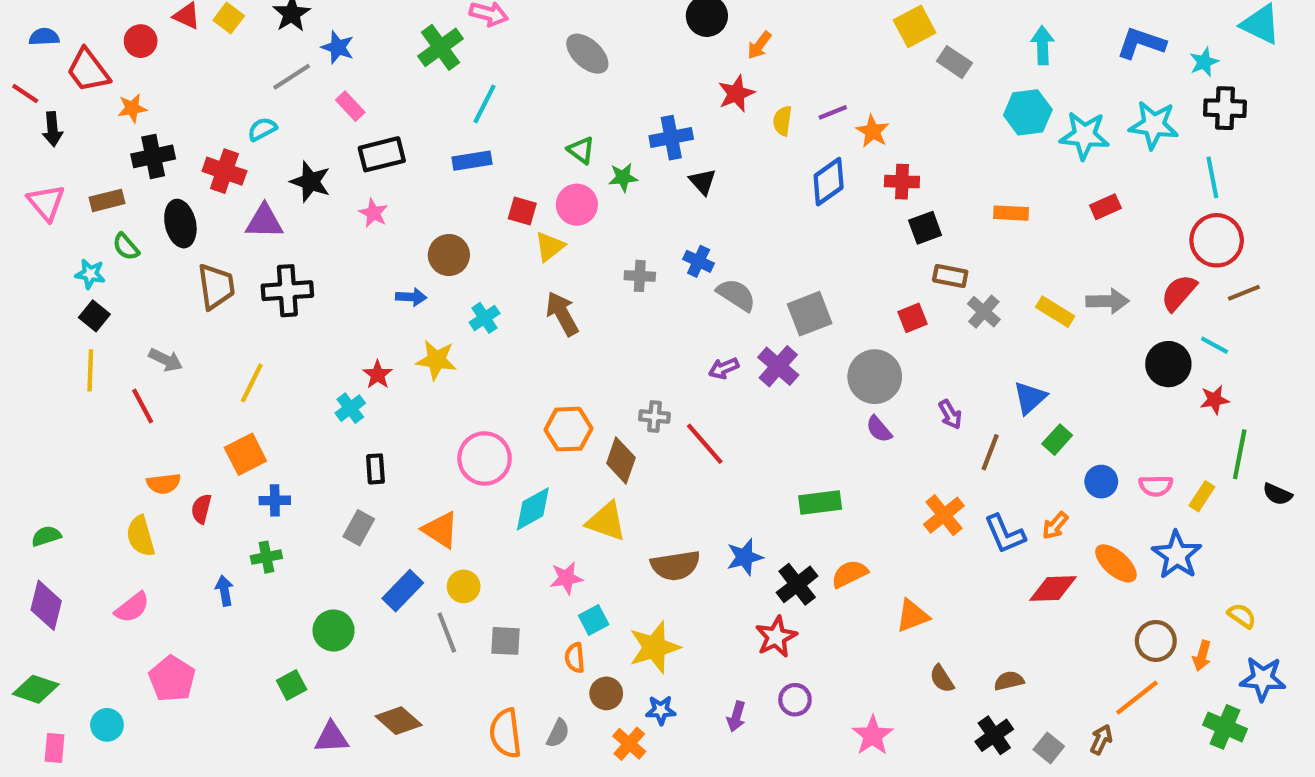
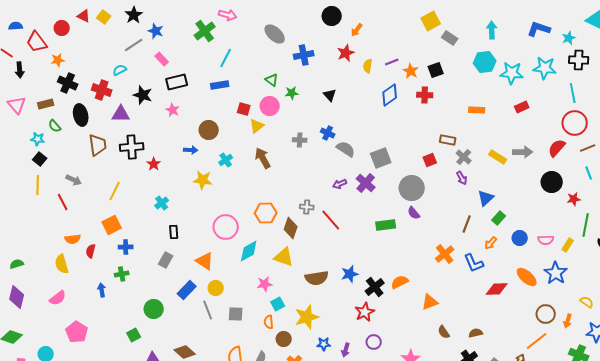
blue cross: (671, 138) -> (304, 55), moved
black cross: (153, 156) -> (68, 83), turned 36
black square: (925, 228) -> (436, 70), moved
cyan line: (1215, 345) -> (589, 173), moved, turned 40
red star: (378, 375) -> (154, 164), moved
purple arrow: (950, 414) -> (462, 178), moved
green rectangle: (820, 503) -> (386, 225), moved
orange arrow: (1055, 526) -> (491, 243), moved
blue star: (661, 710) -> (324, 344), moved

